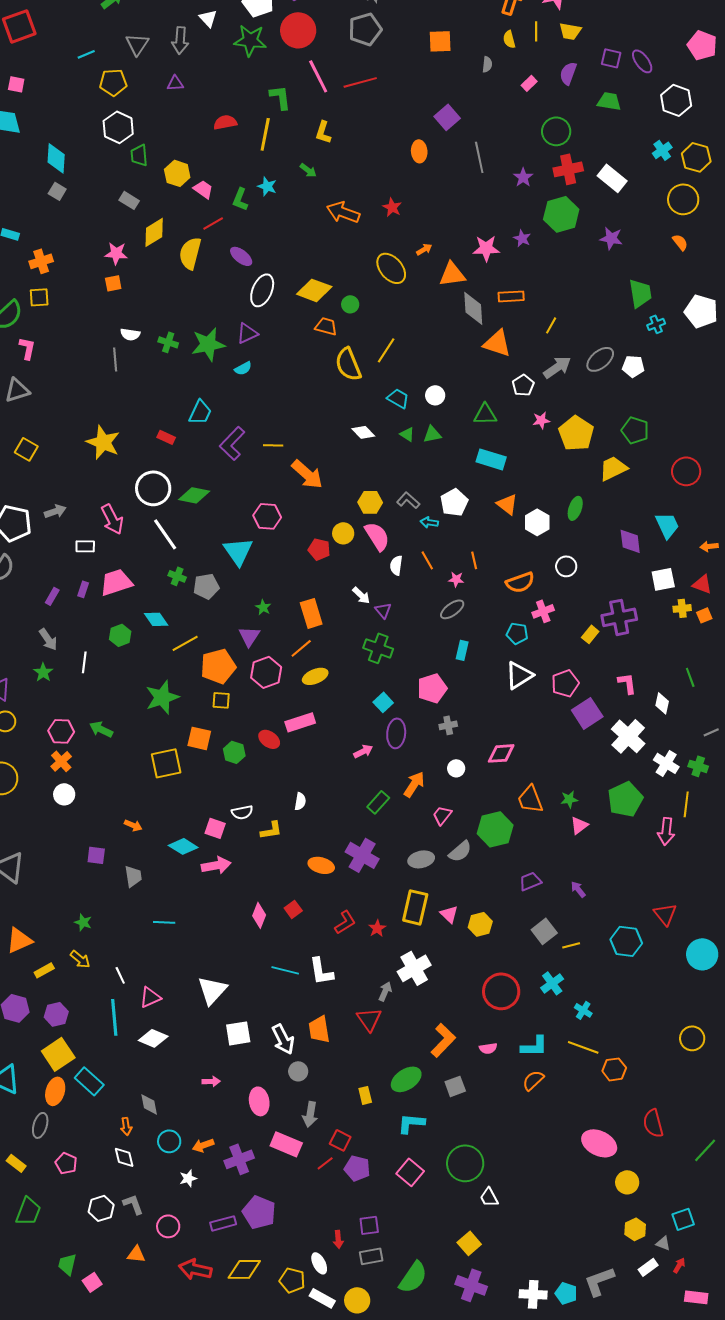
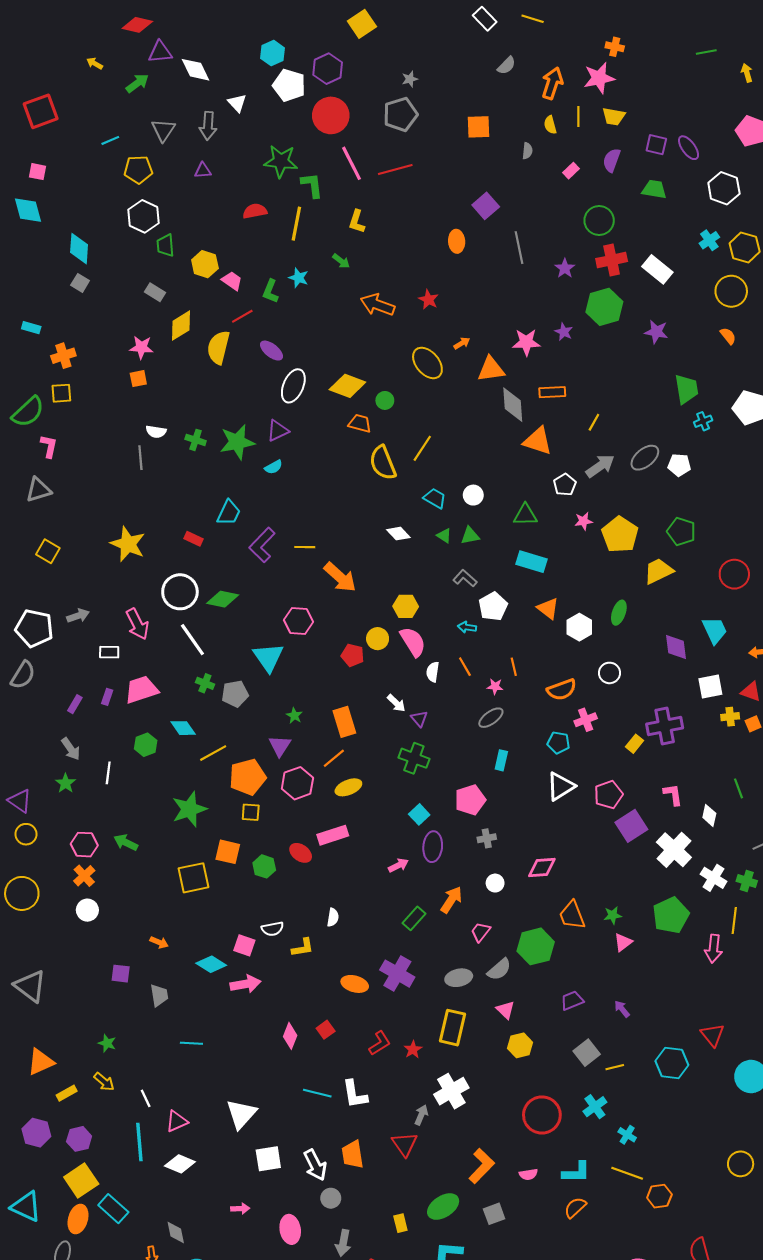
green star: (250, 40) -> (281, 161), moved
gray L-shape: (408, 500) -> (465, 578), moved
pink triangle: (449, 914) -> (505, 1010), moved

